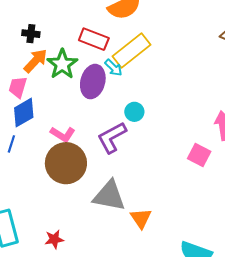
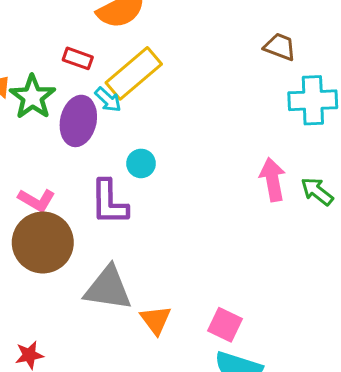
red rectangle: (94, 39) -> (78, 58), size x0.7
purple L-shape: (112, 137) -> (109, 202), turned -60
pink square: (199, 155) -> (225, 325), moved

